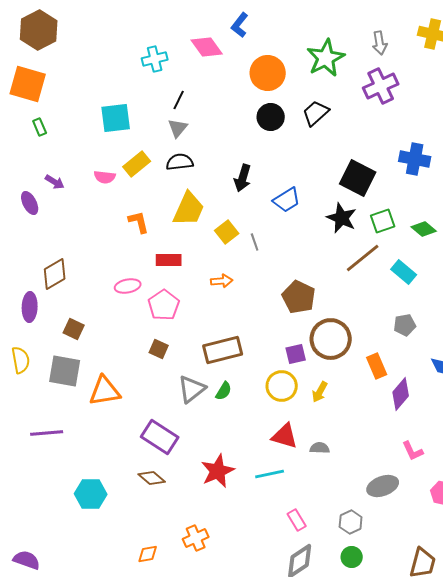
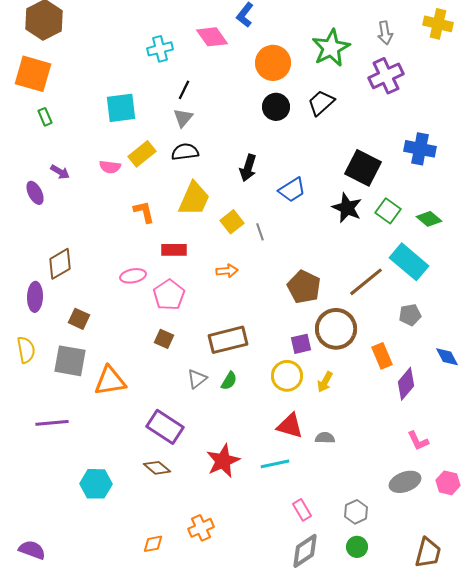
green square: (383, 221) -> (388, 211), turned -35
brown line: (363, 258) -> (366, 282), moved
cyan rectangle: (404, 272) -> (409, 262), size x1.5
gray triangle: (192, 389) -> (197, 379), size x0.7
gray ellipse: (383, 486) -> (405, 482), moved

